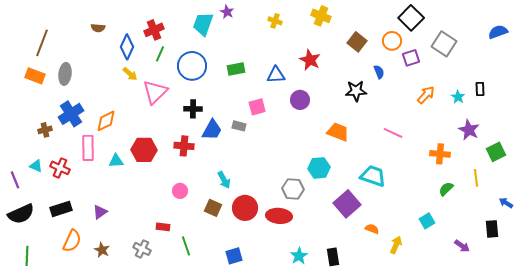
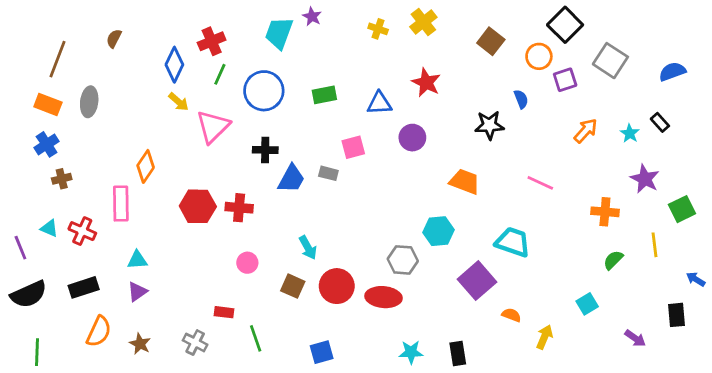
yellow cross: (321, 16) -> (423, 22), moved, turned 30
brown semicircle: (98, 28) -> (114, 39), moved, turned 112
blue semicircle: (498, 32) -> (672, 72), moved
brown square: (357, 42) -> (491, 41), moved
black rectangle: (480, 89) -> (660, 122), turned -40
blue cross: (71, 114) -> (47, 144), moved, size x0.7
orange diamond: (106, 121) -> (146, 166), turned -30
red cross: (184, 146) -> (239, 208), moved
cyan triangle: (116, 161) -> (137, 260), moved
cyan star: (299, 256) -> (411, 352), turned 30

